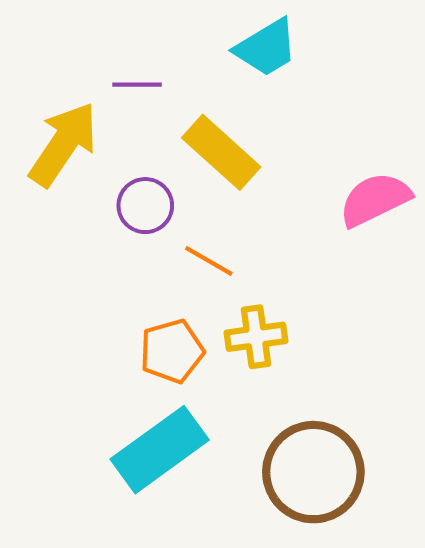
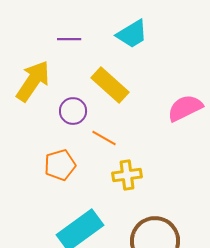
purple line: (137, 85) -> (69, 39), moved
orange pentagon: (172, 351) -> (60, 165), moved

